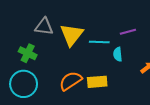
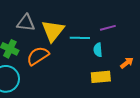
orange semicircle: (71, 81) -> (38, 56), moved
yellow rectangle: (97, 82) -> (101, 77), moved

